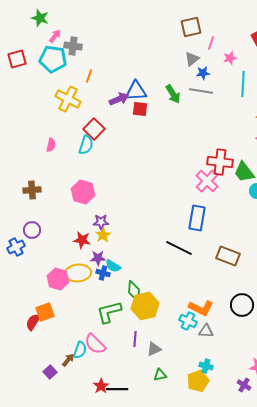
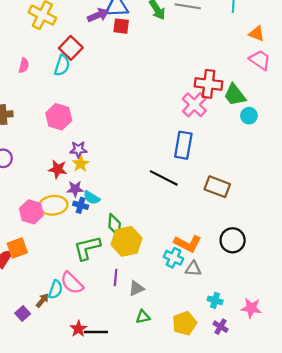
cyan cross: (206, 366) -> (215, 300), moved
purple cross: (244, 385) -> (221, 327), moved

